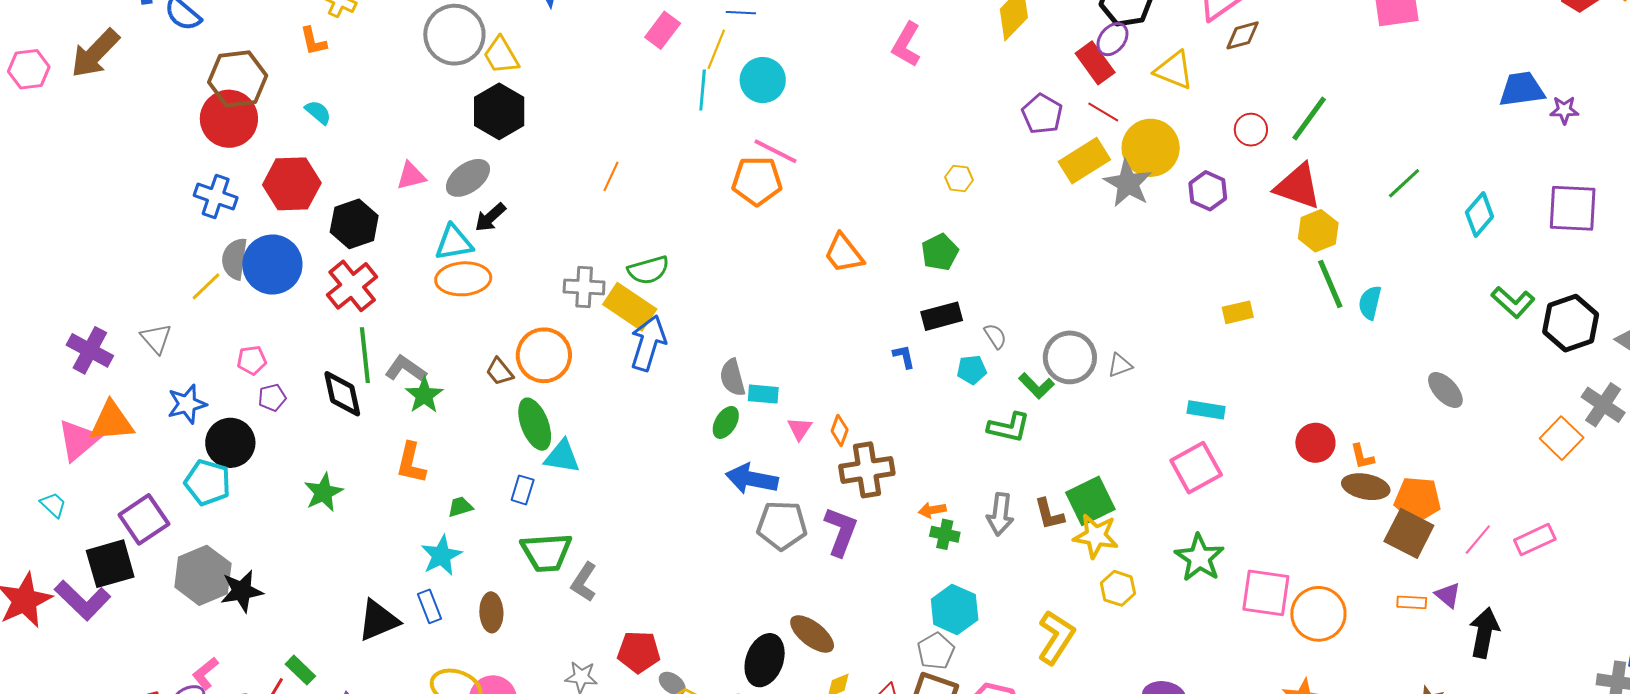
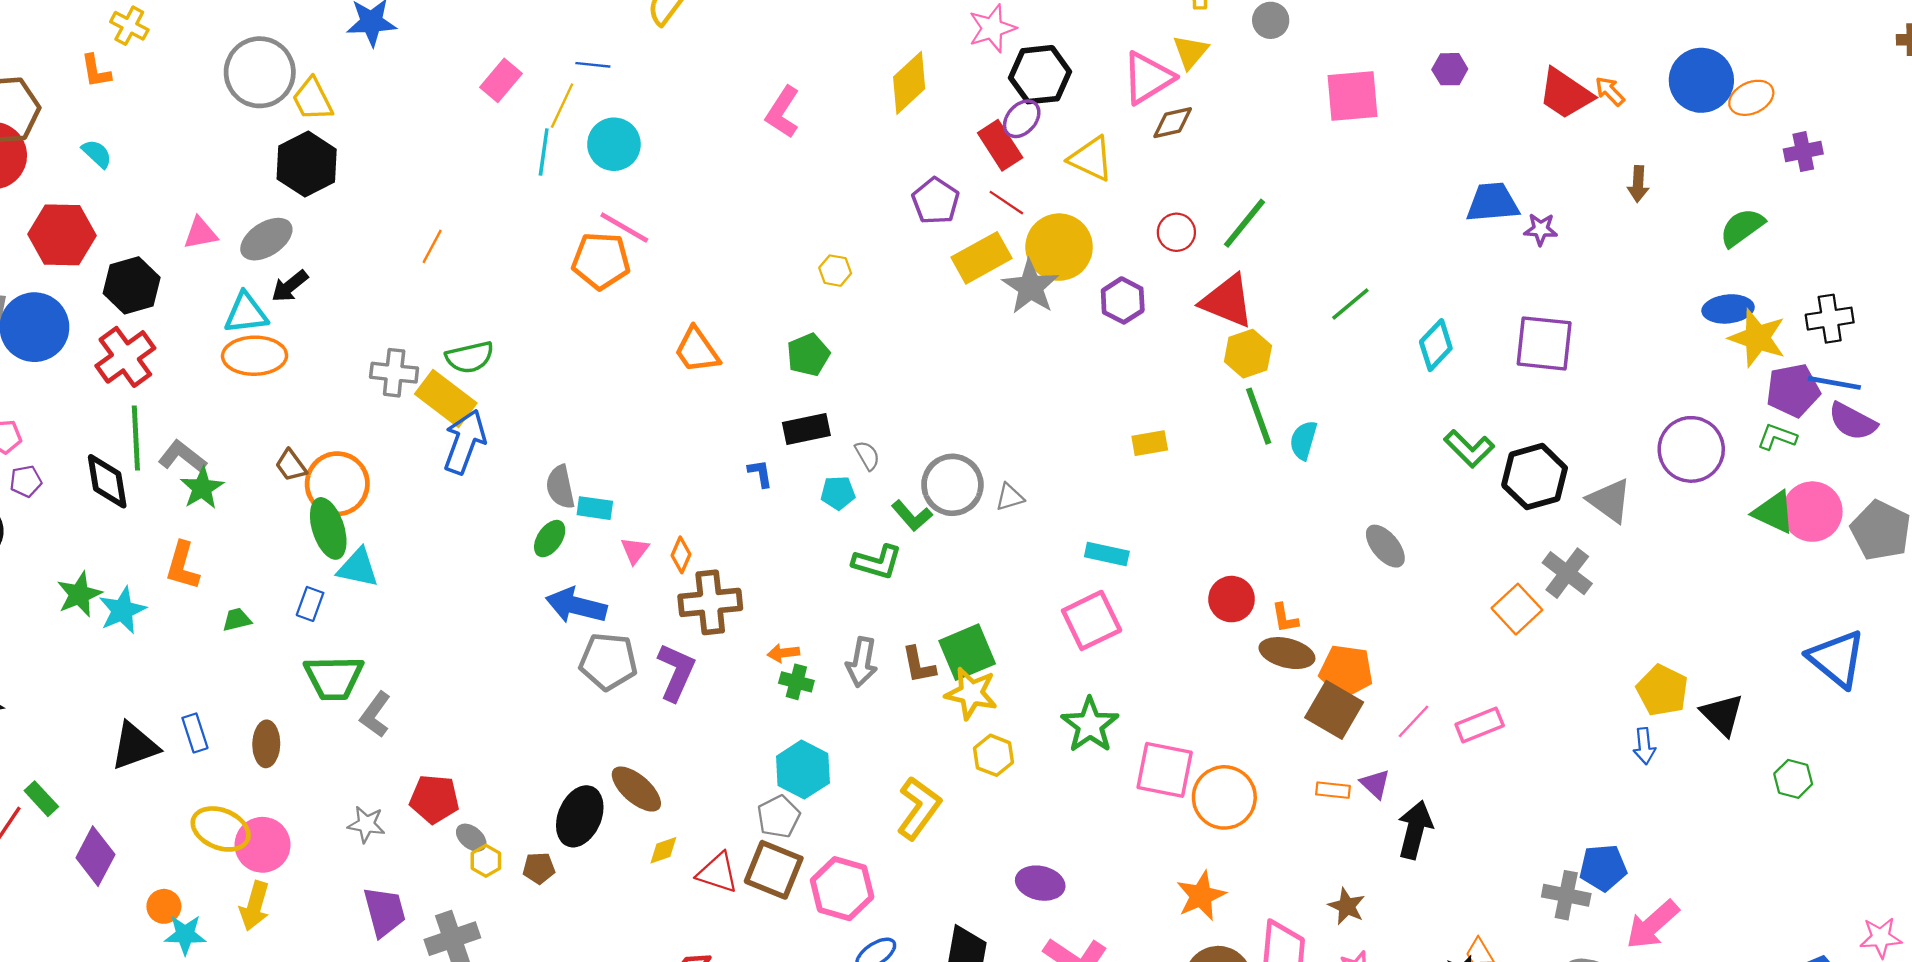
orange circle: (544, 355) -> (337, 484), moved
cyan star: (441, 556) -> (122, 610), moved

